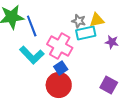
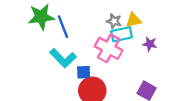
pink cross: (60, 46) -> (109, 48), moved
blue square: (61, 68) -> (84, 72), moved, turned 32

